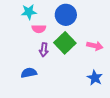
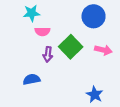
blue circle: (66, 15) -> (94, 16), moved
blue star: (95, 78) -> (95, 95), moved

